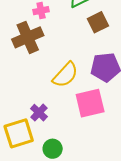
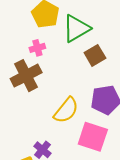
pink square: (90, 103) -> (93, 137), turned 36

